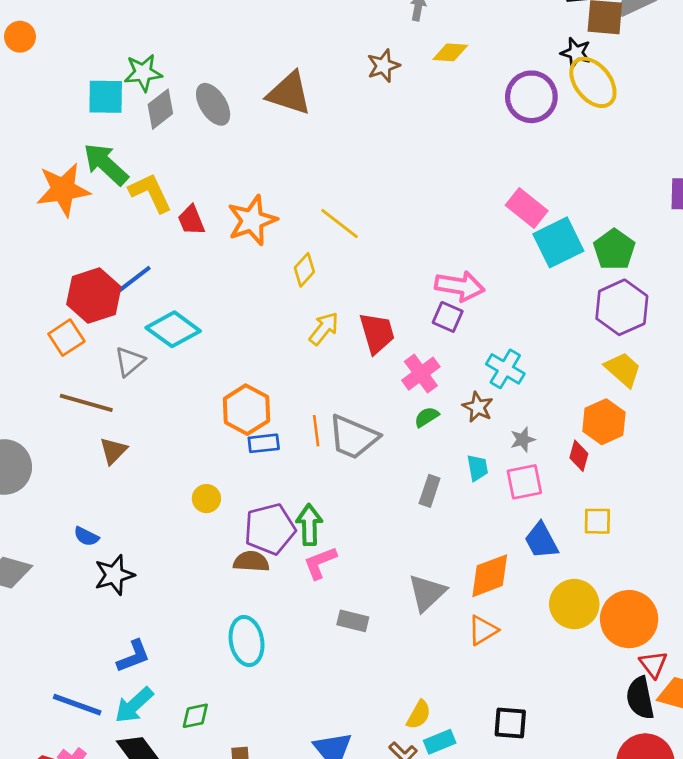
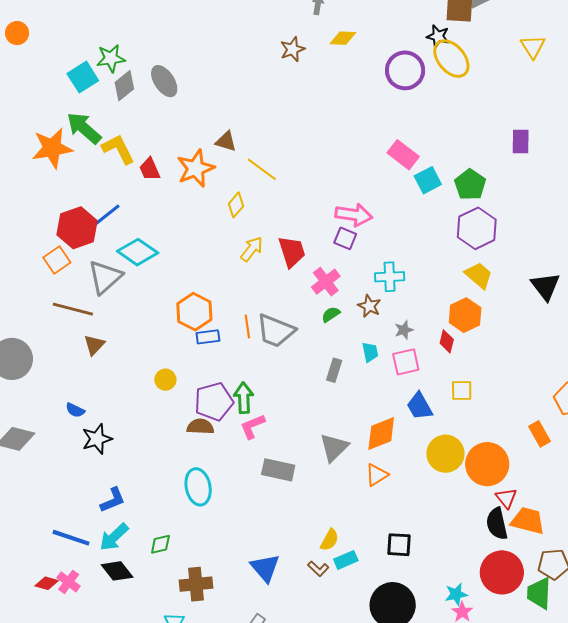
brown triangle: (289, 93) -> (226, 141), moved, size x0.6
cyan square: (106, 97) -> (83, 77), turned -32
cyan square: (558, 242) -> (428, 180), size x0.7
gray triangle: (130, 361) -> (105, 277), size x1.5
cyan cross: (505, 369) -> (390, 277), turned -32
gray rectangle: (353, 621) -> (278, 470), size x1.4

